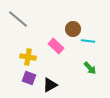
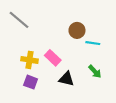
pink rectangle: (56, 46) -> (53, 58), moved
black triangle: (50, 85) -> (66, 79), moved, turned 42

